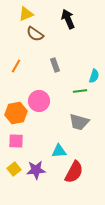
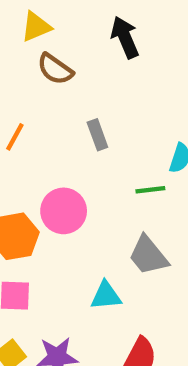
gray trapezoid: (79, 122) -> (148, 255), turned 35
cyan triangle: (59, 151) -> (106, 296), moved

